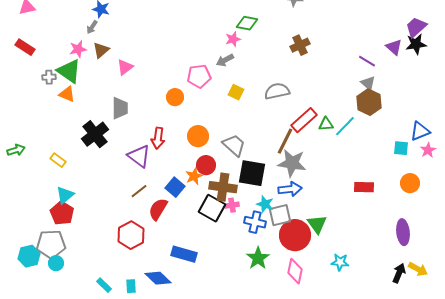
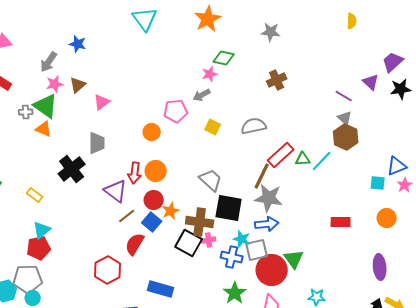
gray arrow: (92, 27) -> (49, 62), moved, size x1.5
black star: (416, 44) -> (401, 89), moved
orange circle: (198, 136) -> (156, 171), moved
red circle: (206, 165) -> (154, 200), moved
brown line: (139, 191) -> (127, 216), moved
red pentagon: (62, 213) -> (39, 248), turned 30

